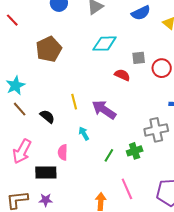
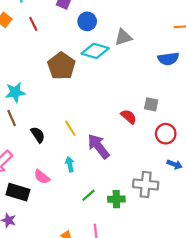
cyan diamond: (105, 44) -> (95, 51), moved
brown pentagon: (49, 49) -> (61, 66), turned -30
red circle: (162, 68) -> (166, 134), moved
yellow line: (74, 102) -> (70, 128), turned -35
pink semicircle: (63, 152) -> (42, 177), turned -70

